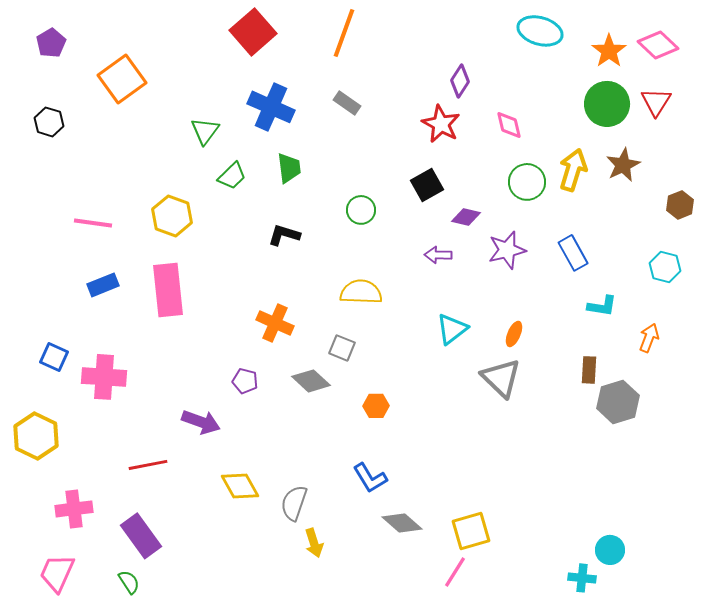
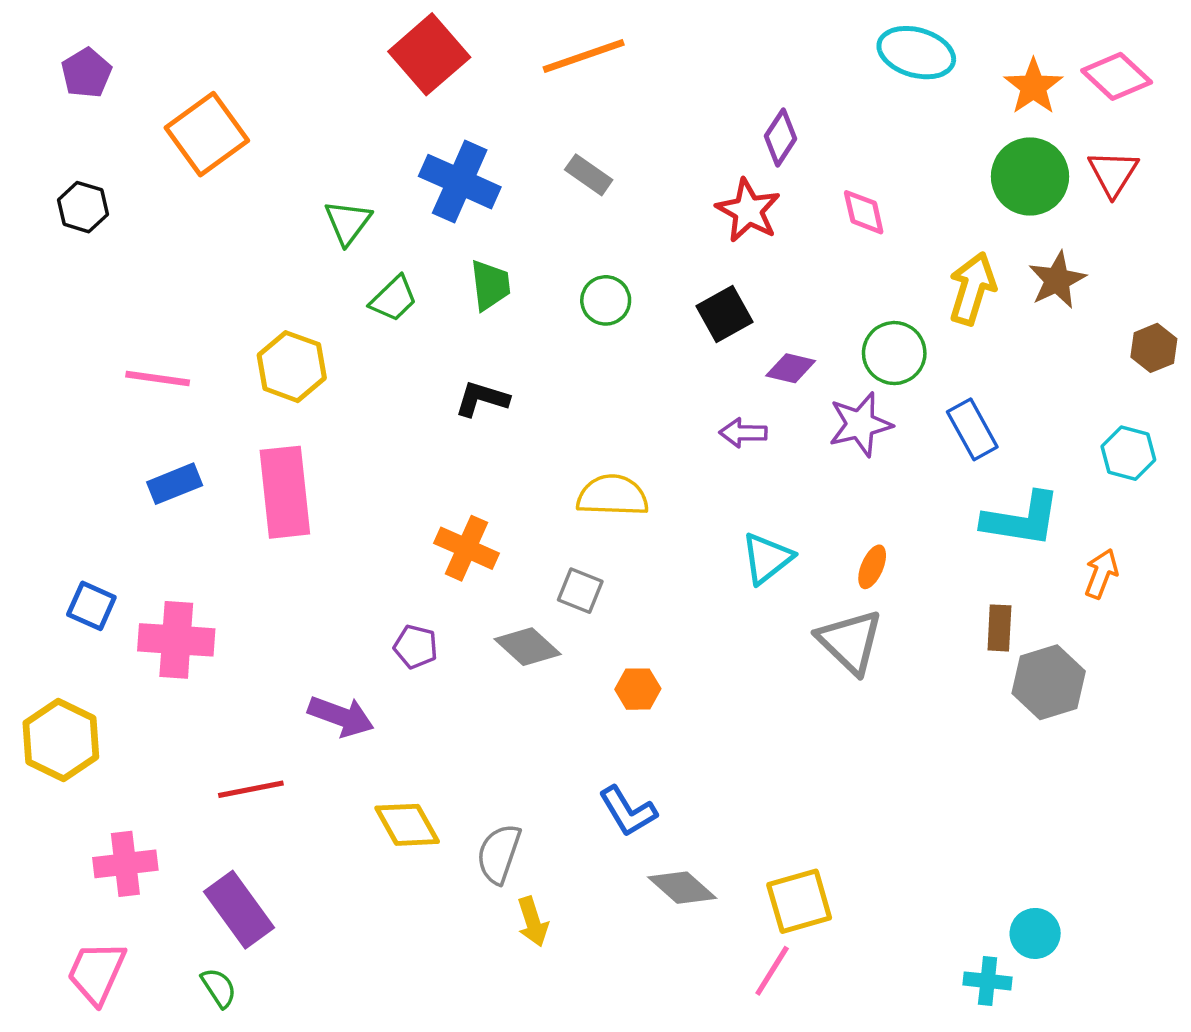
orange line: (344, 33) -> (584, 56), turned 51
green circle: (527, 182) -> (894, 353), moved
green circle: (361, 210) -> (606, 300), moved
cyan L-shape: (602, 306) -> (1021, 519), size x1.6

